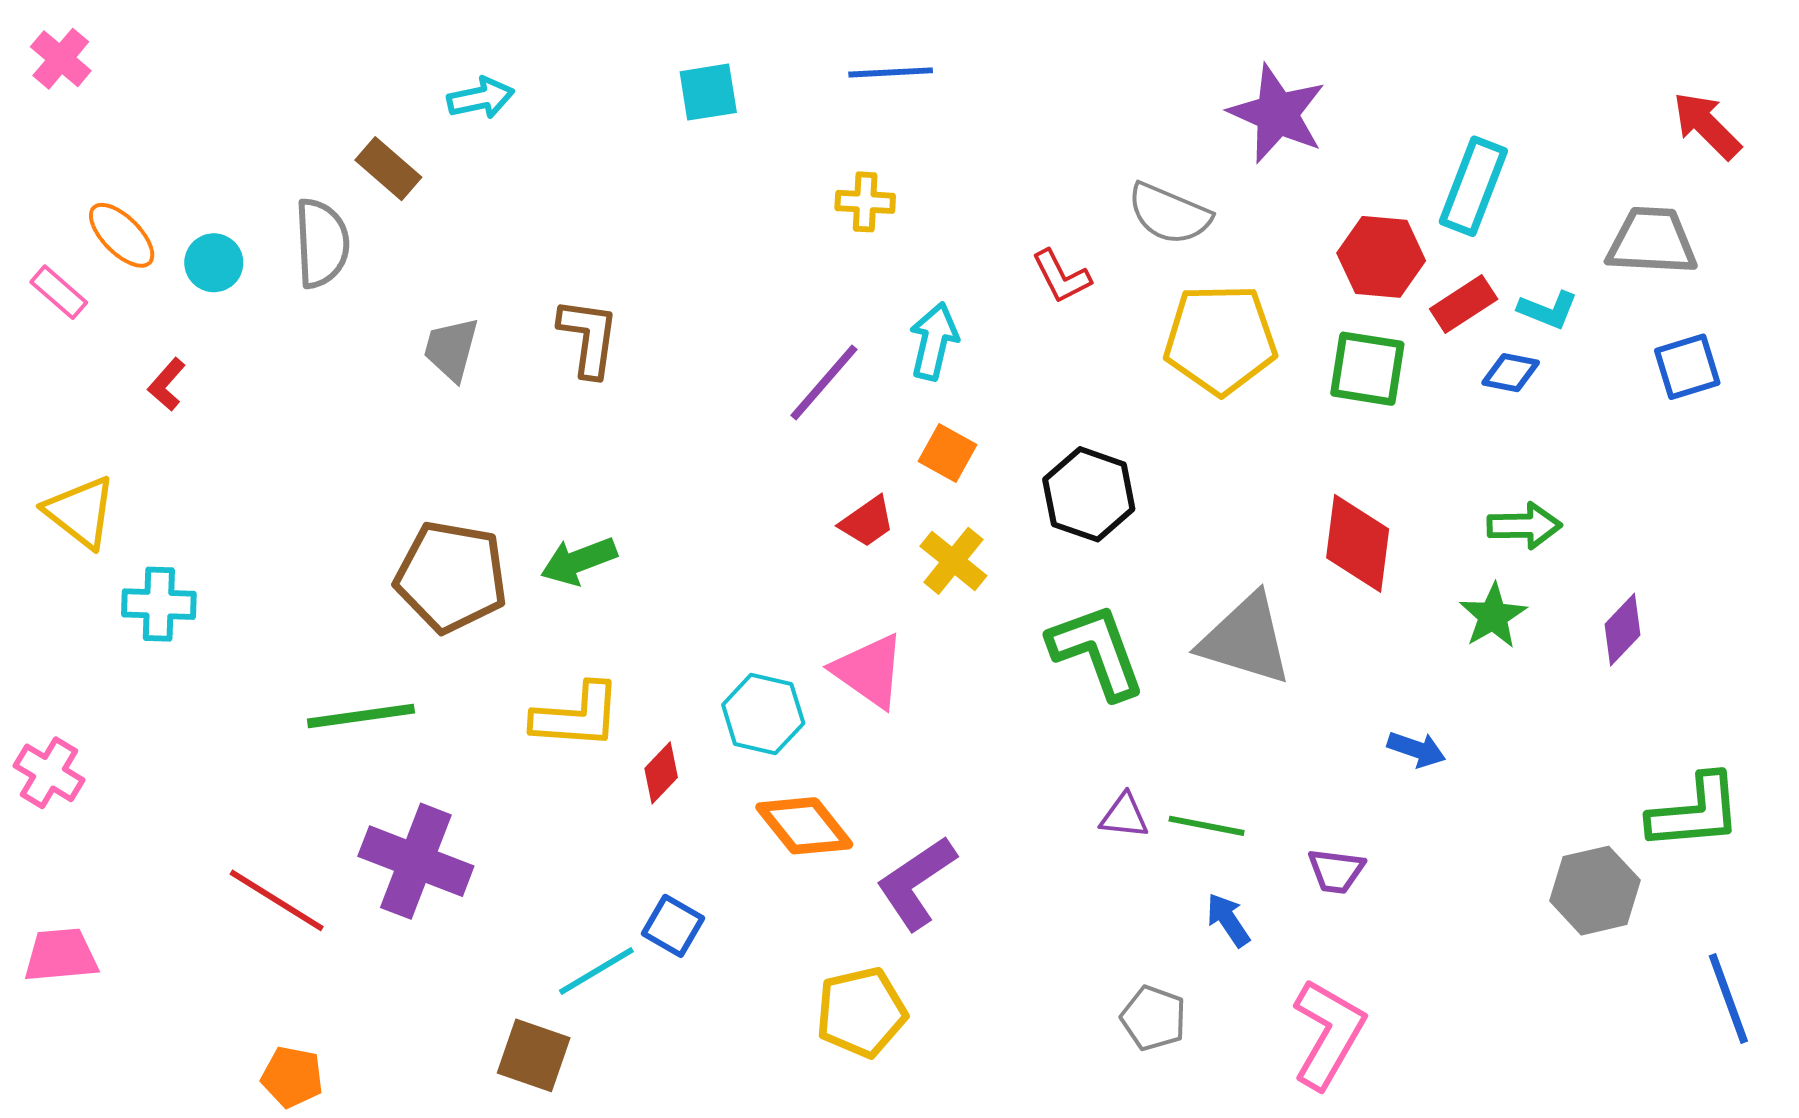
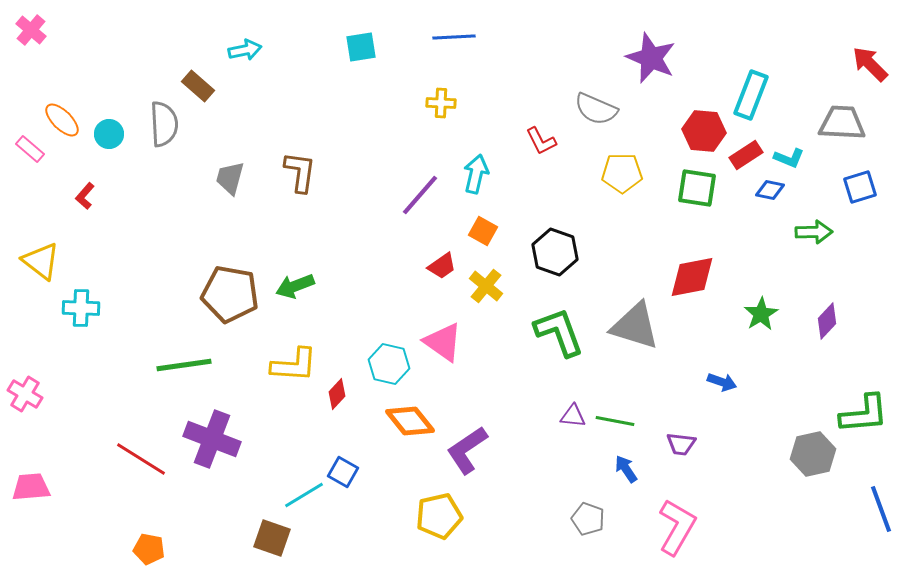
yellow pentagon: (1220, 339) -> (622, 173), size x0.7
green arrow: (1524, 526) -> (814, 232), moved
red diamond: (1358, 543) -> (692, 277), turned 72

